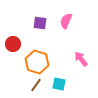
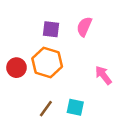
red circle: (13, 44) -> (16, 68), moved
orange hexagon: (37, 62) -> (47, 62), moved

